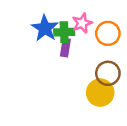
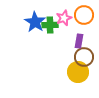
orange circle: (108, 33) -> (84, 15), moved
purple rectangle: (65, 48) -> (79, 41), moved

